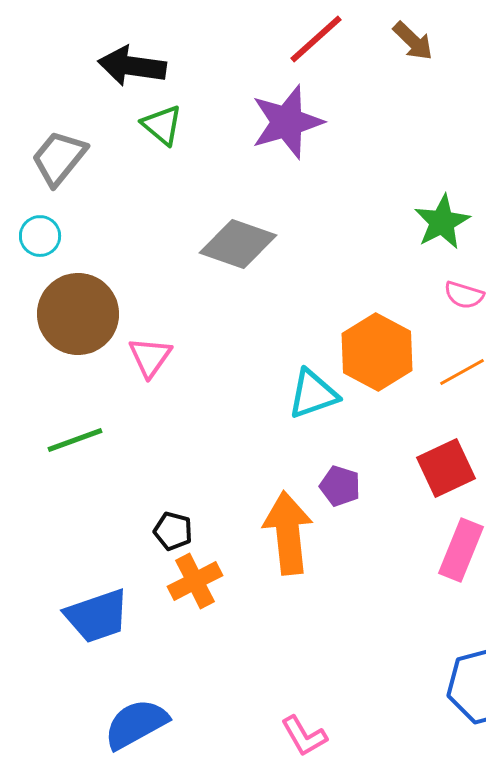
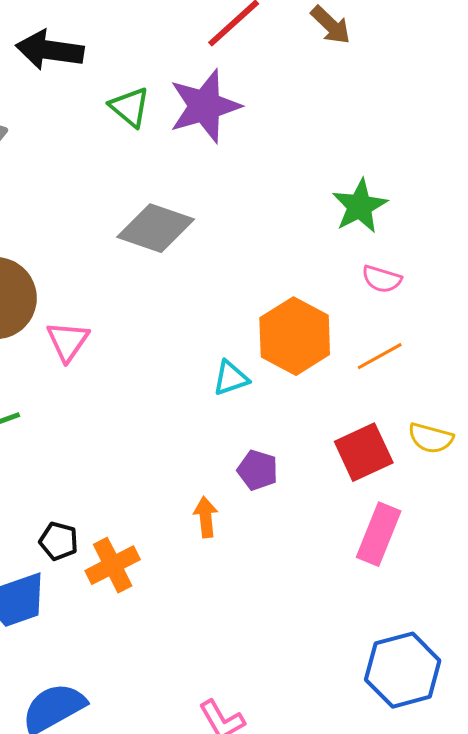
green triangle: (162, 125) -> (130, 107), moved
cyan triangle: (313, 394) -> (231, 378), size x0.7
black pentagon: (173, 531) -> (59, 541), moved
orange arrow: (288, 533) -> (206, 517), size x0.5

